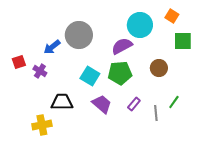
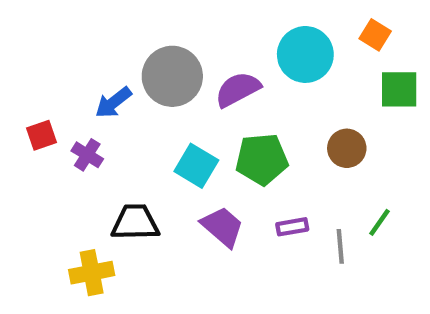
purple semicircle: (122, 46) -> (238, 89), moved
purple rectangle: (134, 104) -> (292, 227), turned 40

